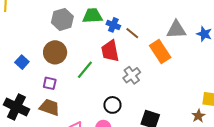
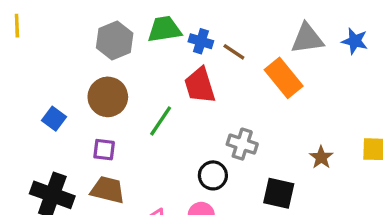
gray cross: (132, 75) -> (242, 144), moved, turned -30
brown star: (198, 116) -> (321, 157), moved

